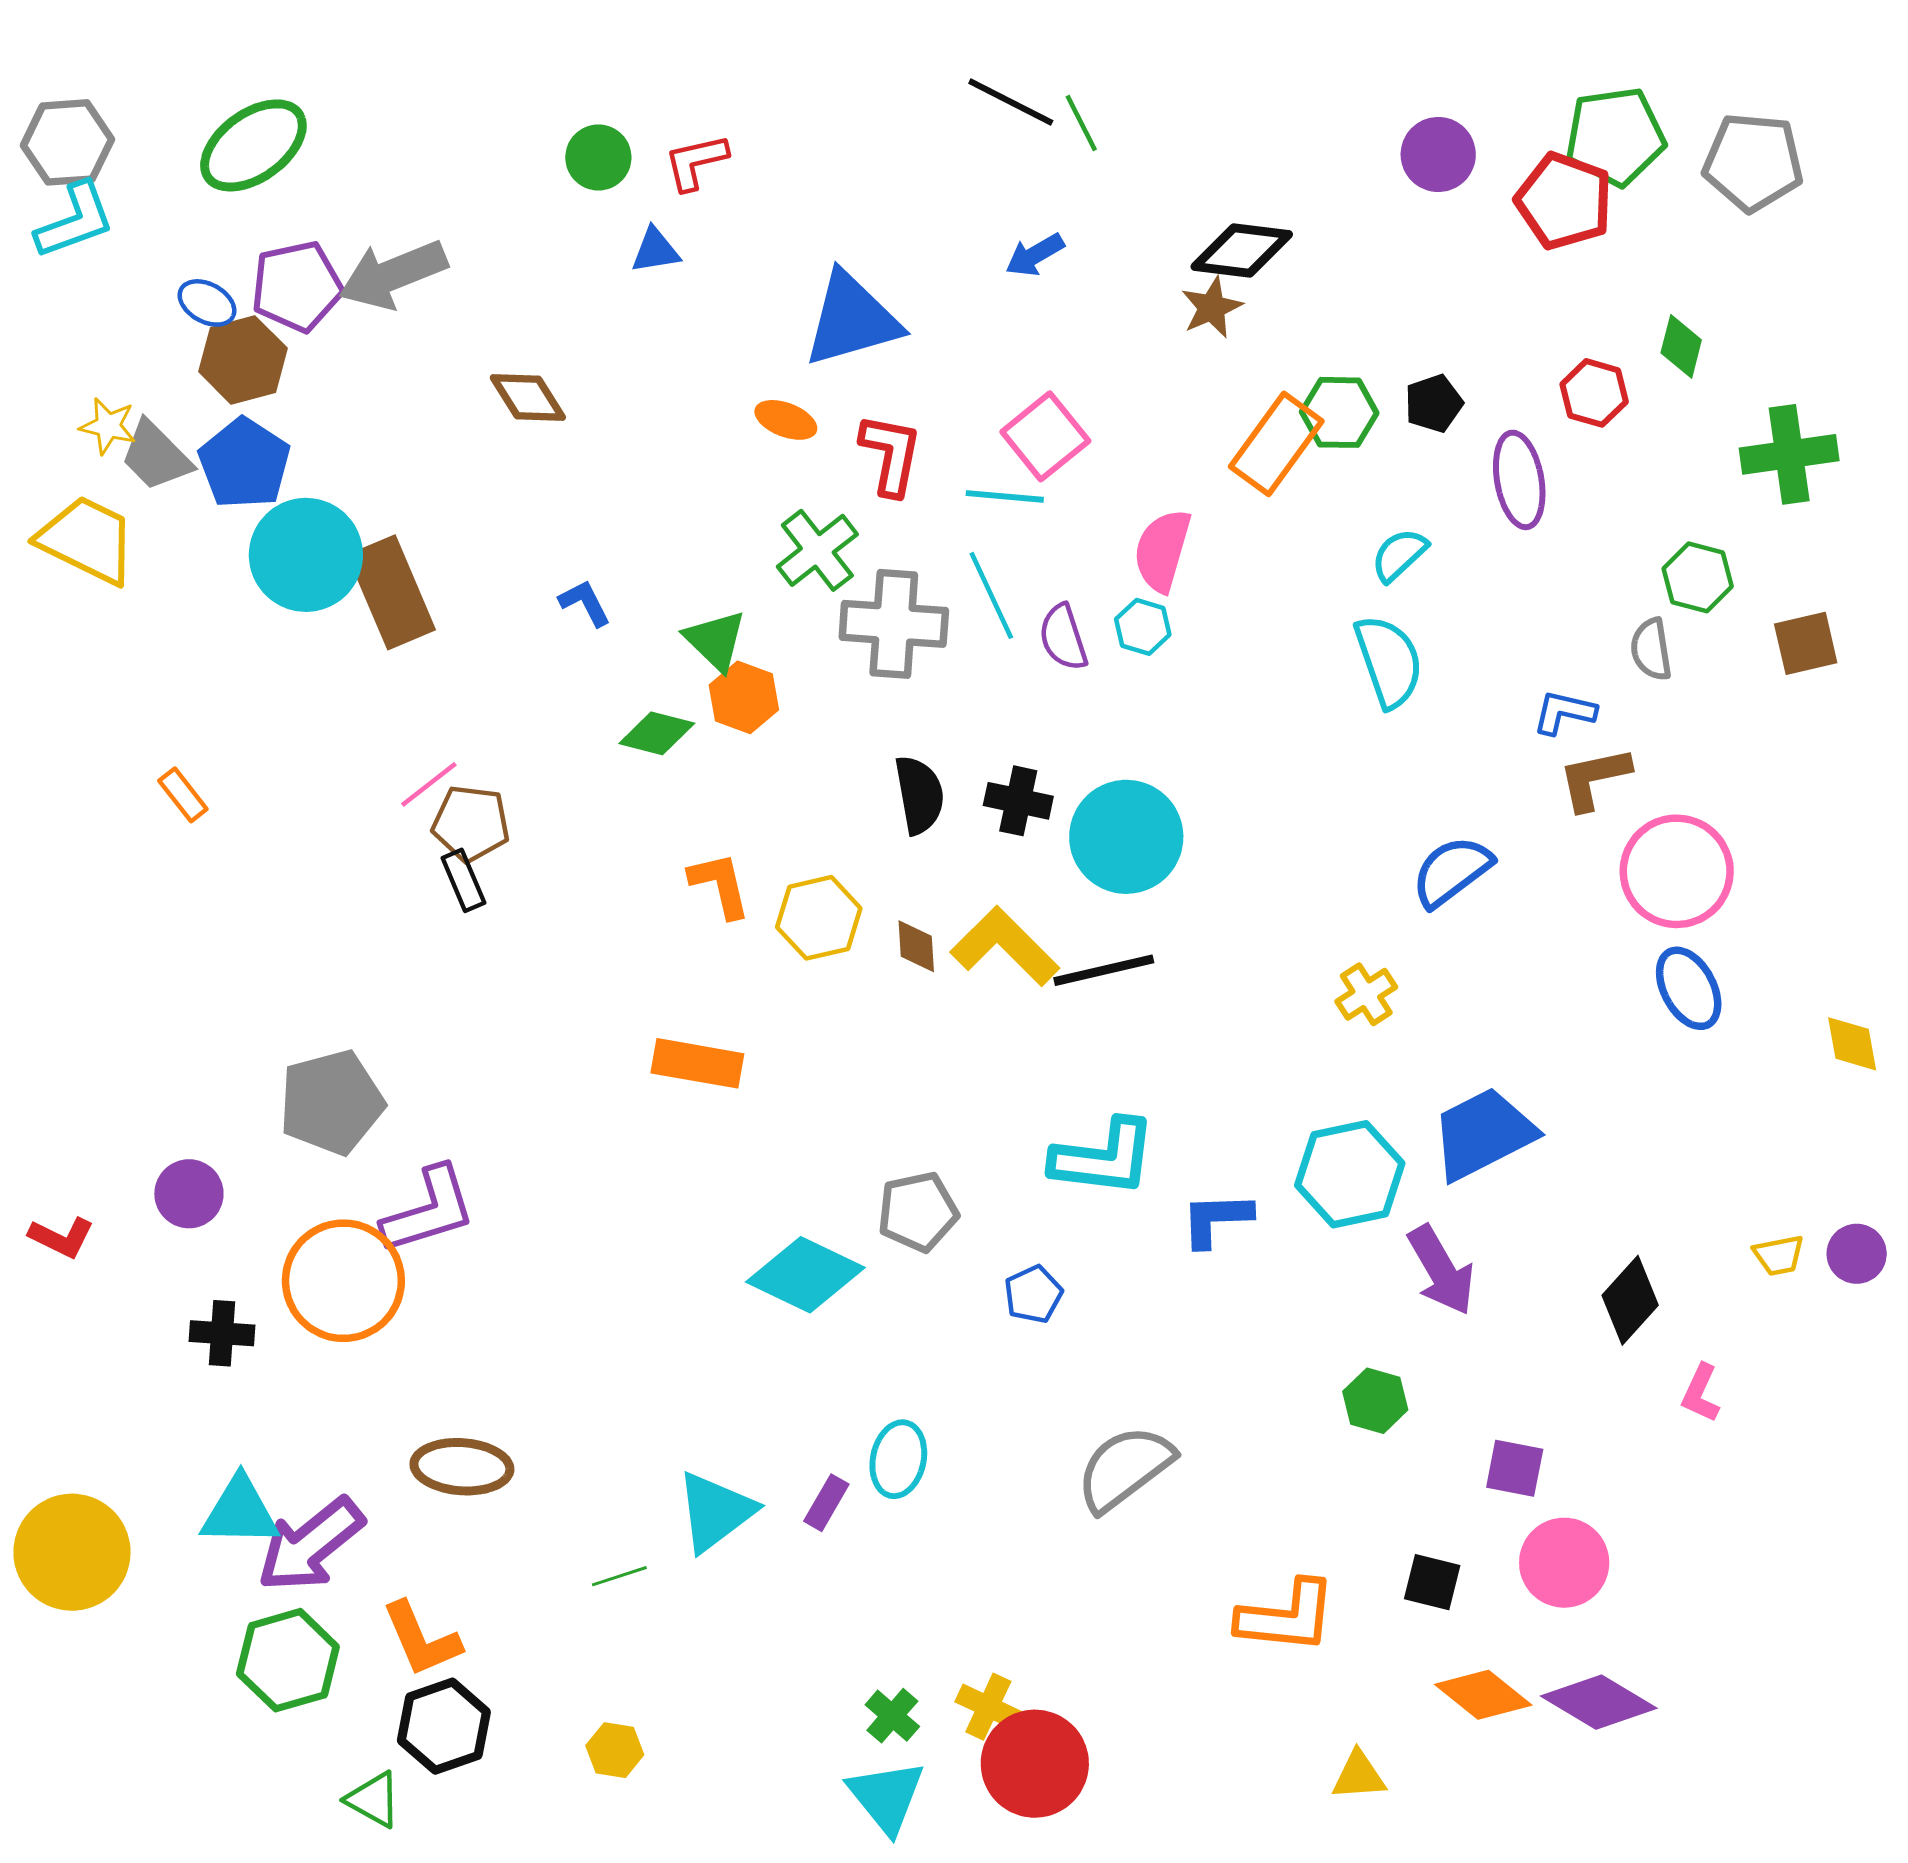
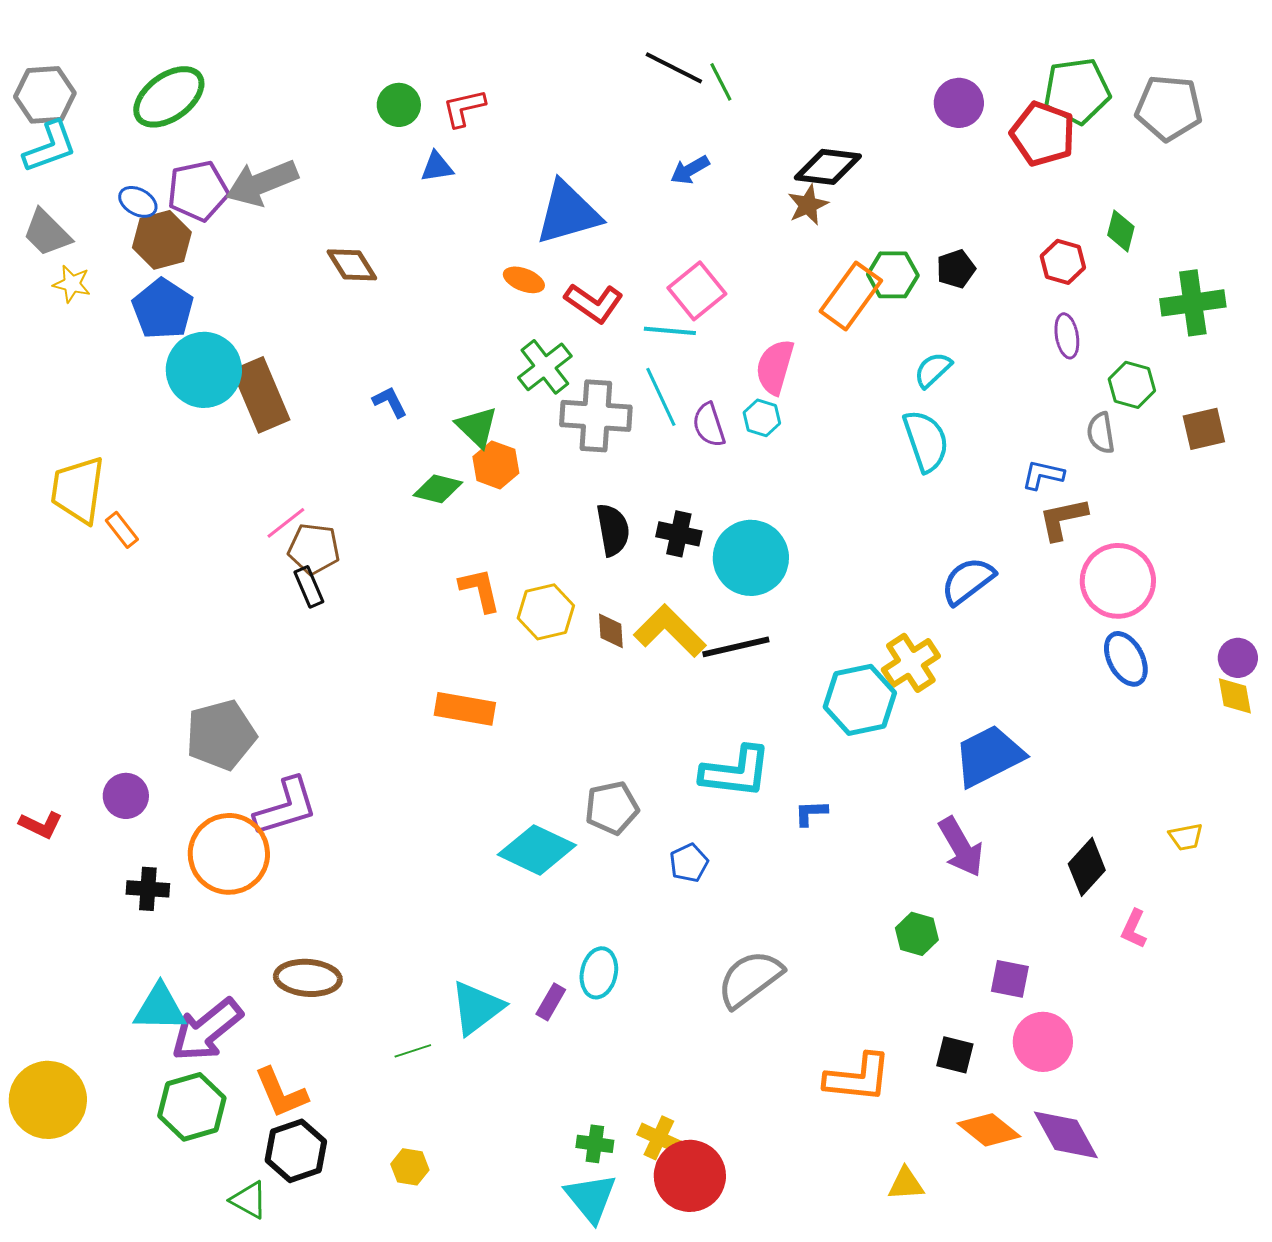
red L-shape: (891, 454) -> (594, 303), turned 114
gray trapezoid: (156, 456) -> (47, 233), moved
purple ellipse: (1519, 480) -> (1067, 336), moved, size x0.7
yellow trapezoid: (87, 540) -> (78, 490), moved, turned -108
yellow cross: (1366, 994) -> (911, 663), size x1.4
cyan hexagon: (1350, 1174) -> (860, 700), moved
blue L-shape: (1216, 1219) -> (811, 813), size x0.7
purple circle: (1857, 1254) -> (1238, 658), moved
yellow circle: (72, 1552) -> (48, 1100), moved
purple diamond: (1599, 1702) -> (1066, 1135), turned 30
green cross: (892, 1716) -> (595, 1144), turned -33

